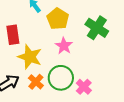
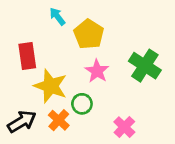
green cross: (97, 28) -> (145, 66), moved
green circle: (61, 78) -> (82, 104), moved, size x0.6

